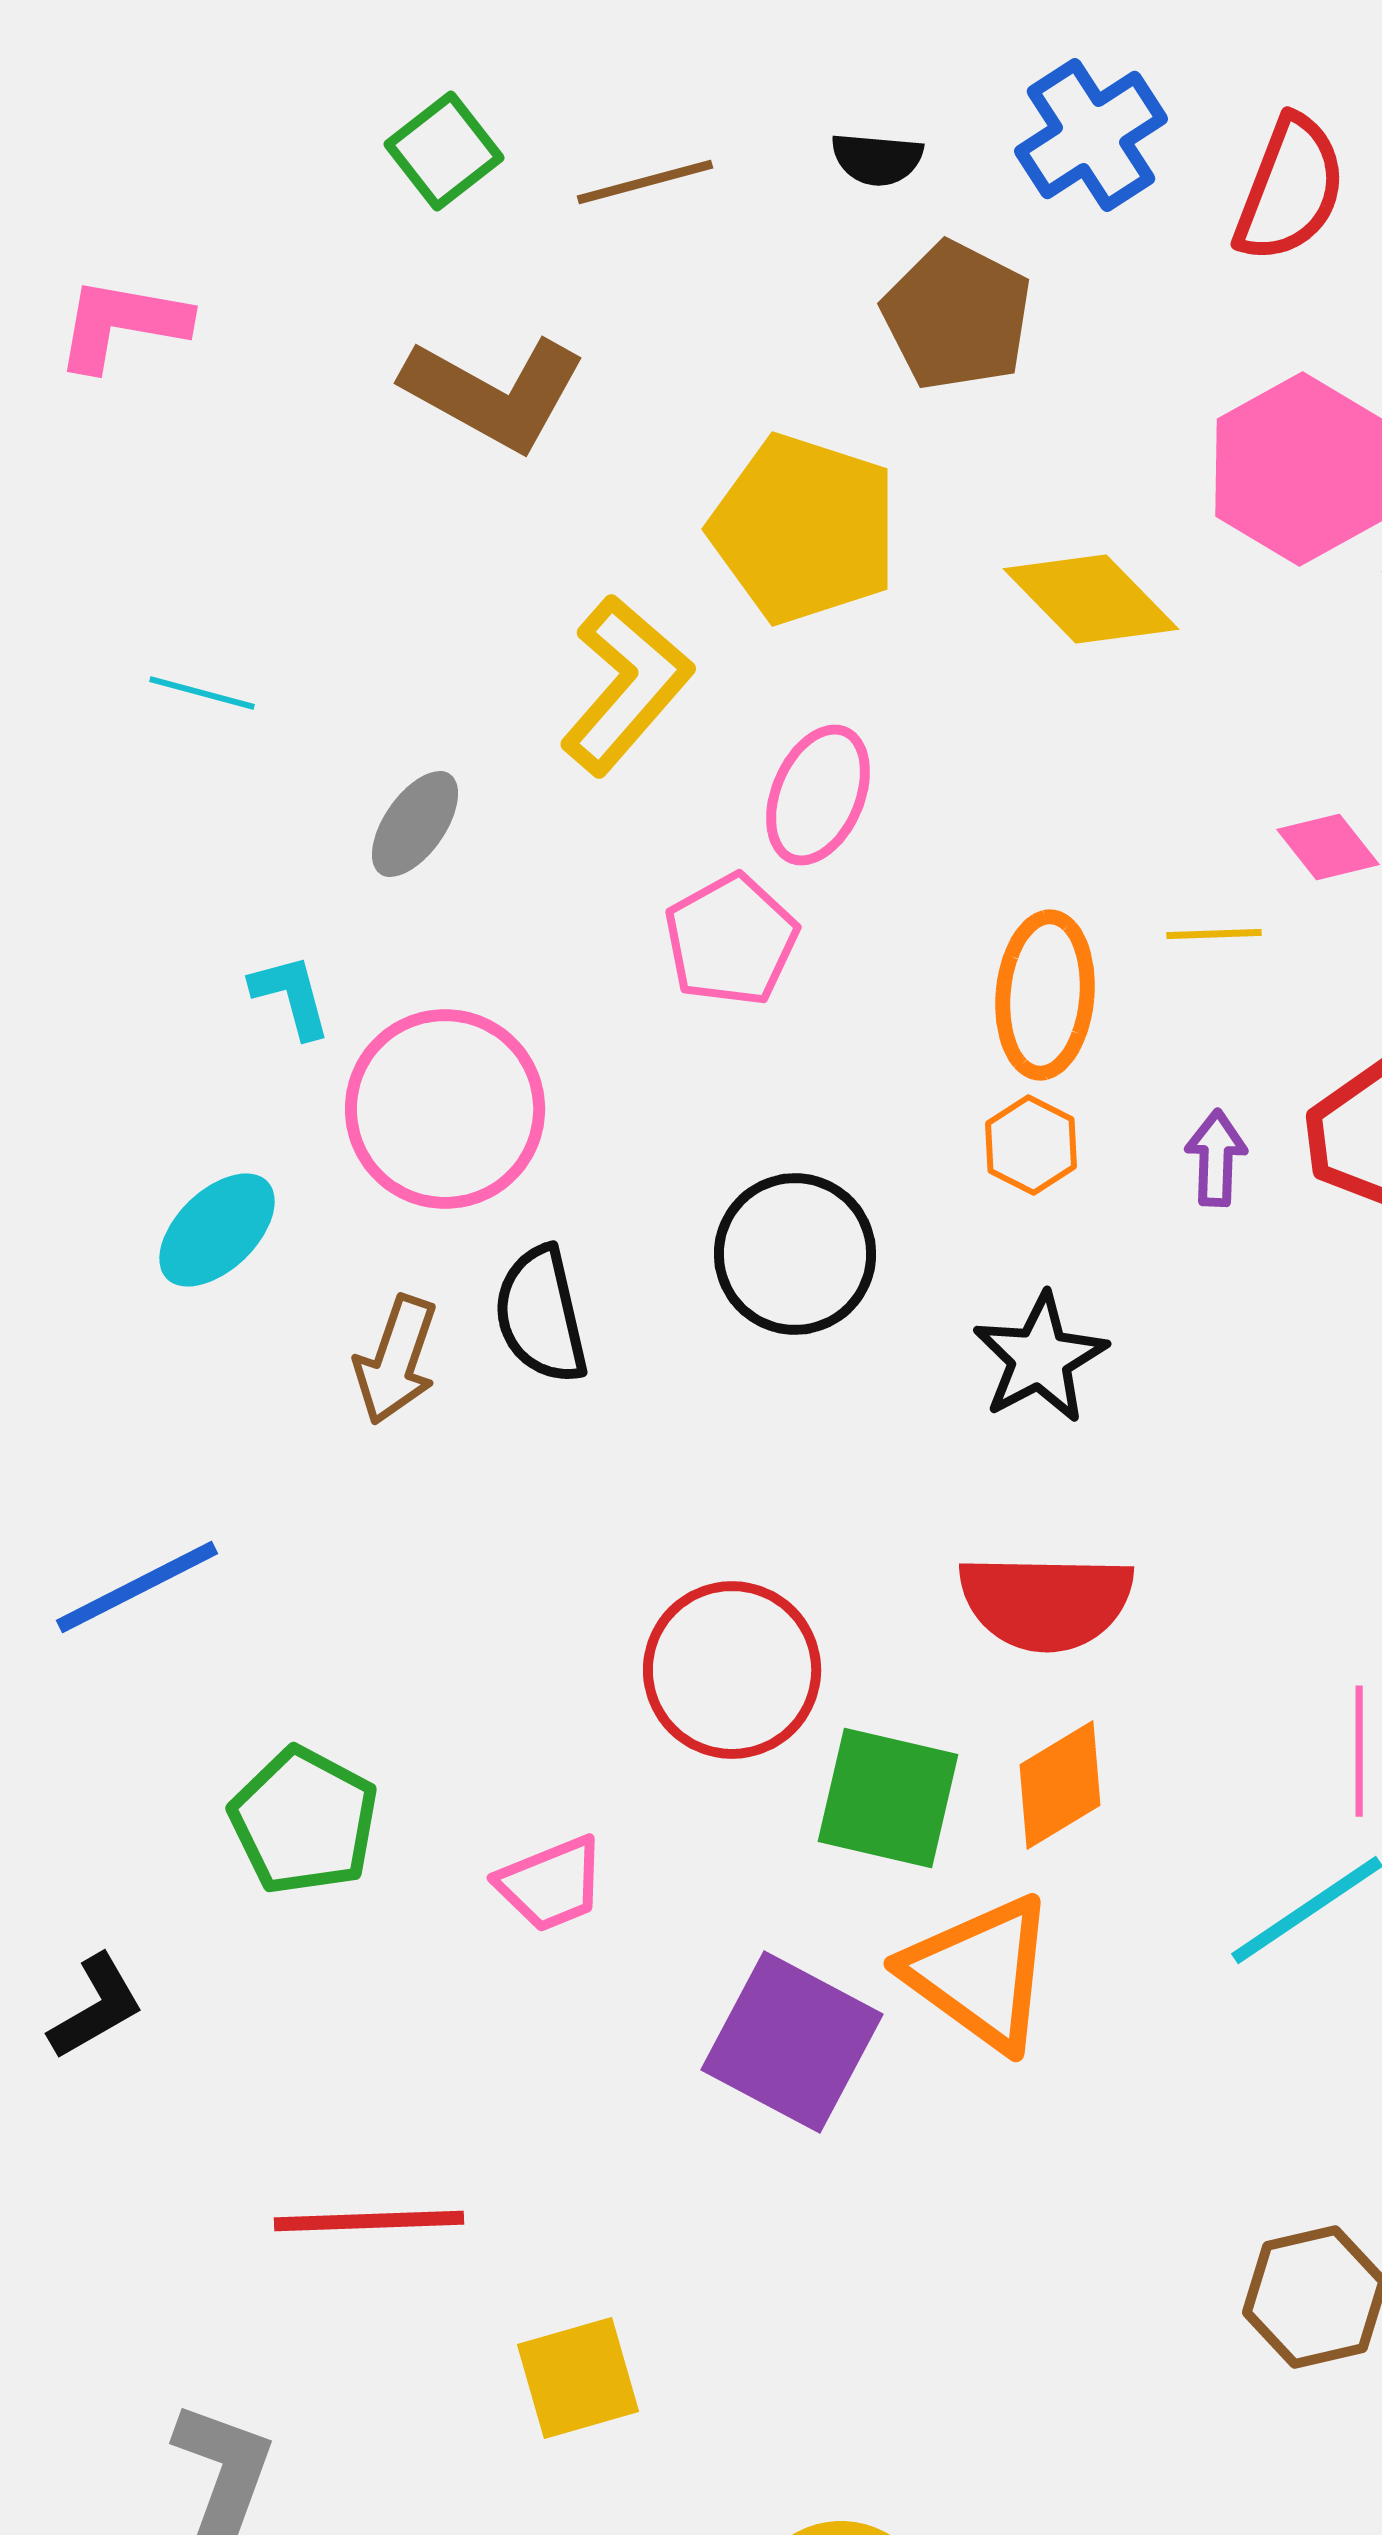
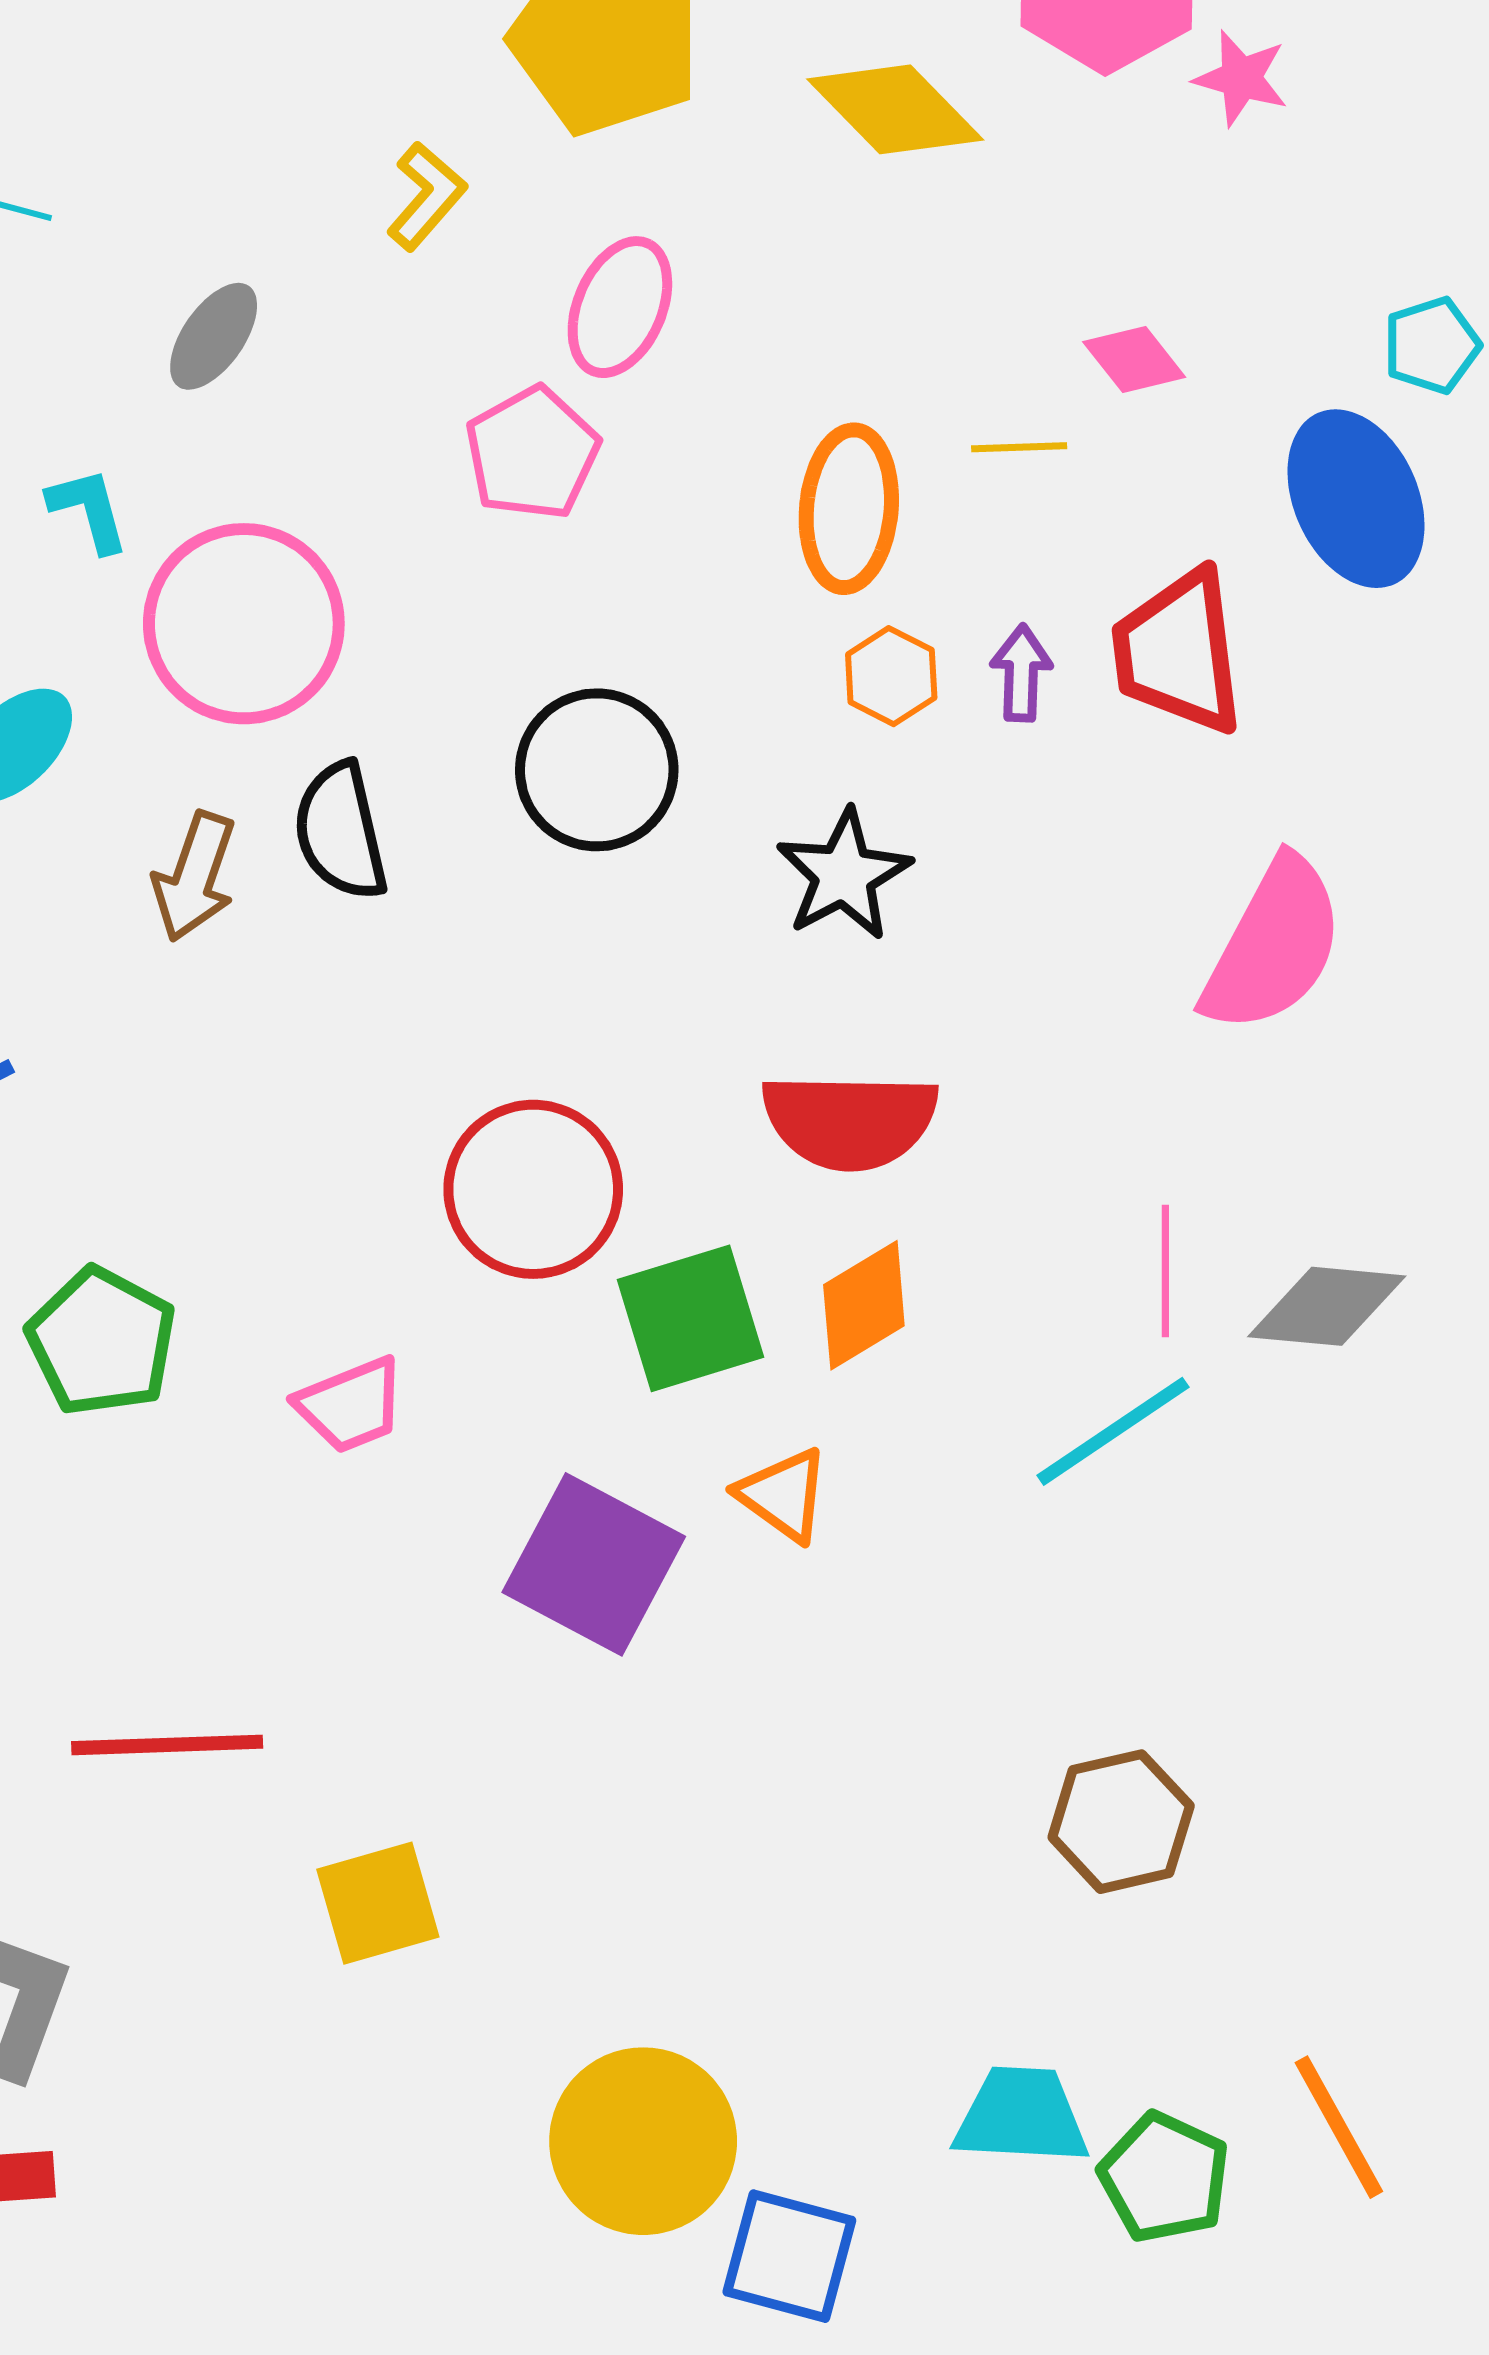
yellow L-shape: (626, 685) -> (426, 196), size x0.6
orange hexagon: (1031, 1145) -> (891, 676), moved
green square: (888, 1798) -> (691, 1318), turned -30
orange triangle: (980, 1973) -> (783, 1495), size x0.6

